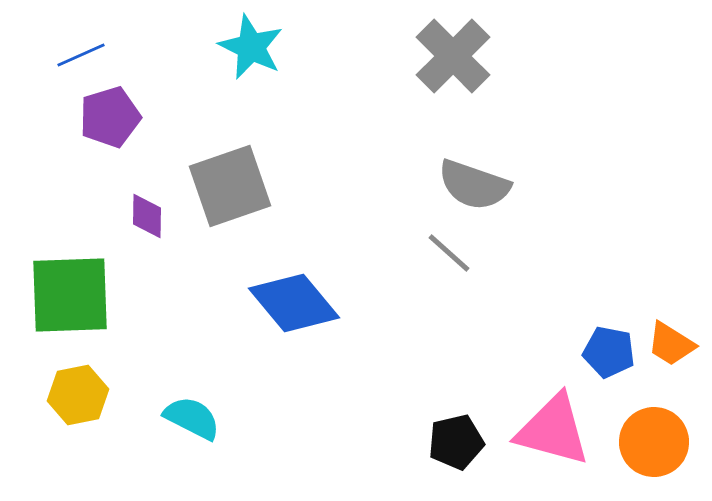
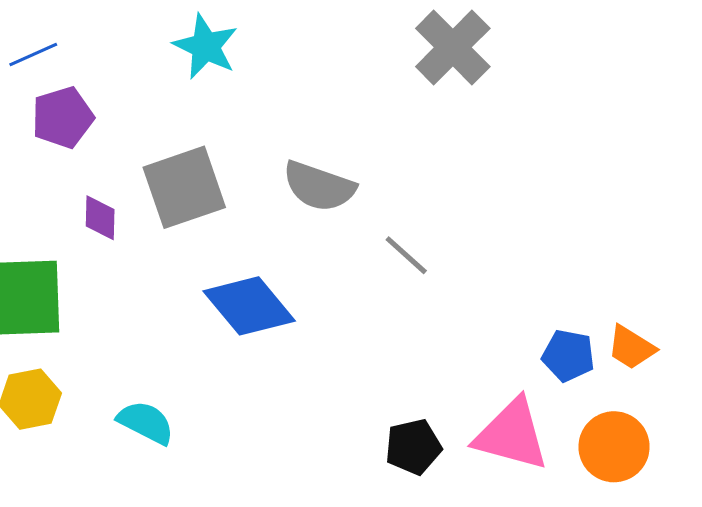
gray cross: (453, 56) -> (453, 47), moved
gray semicircle: (474, 185) -> (319, 186), moved

